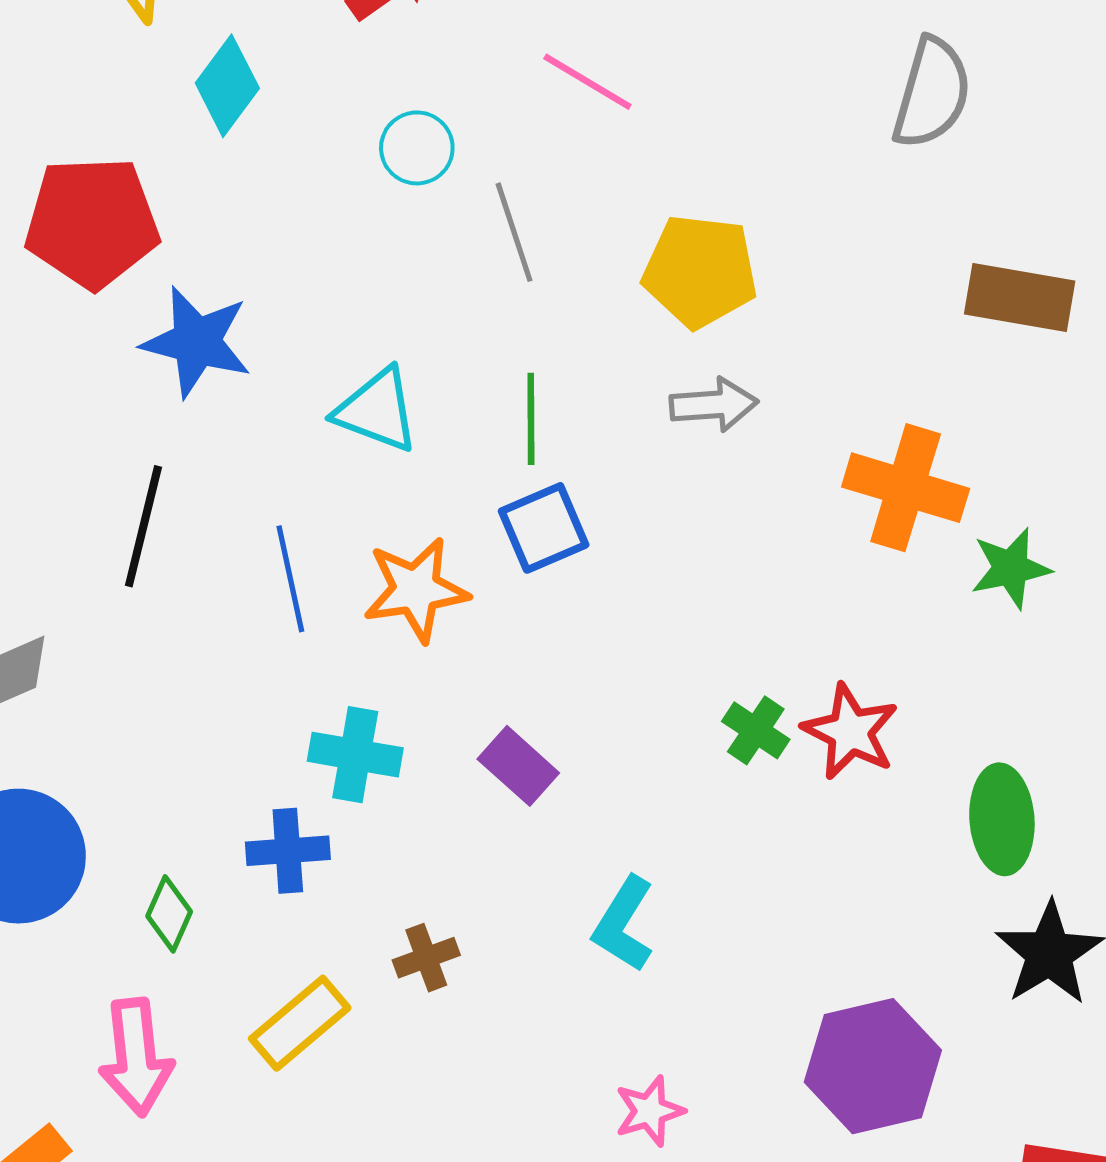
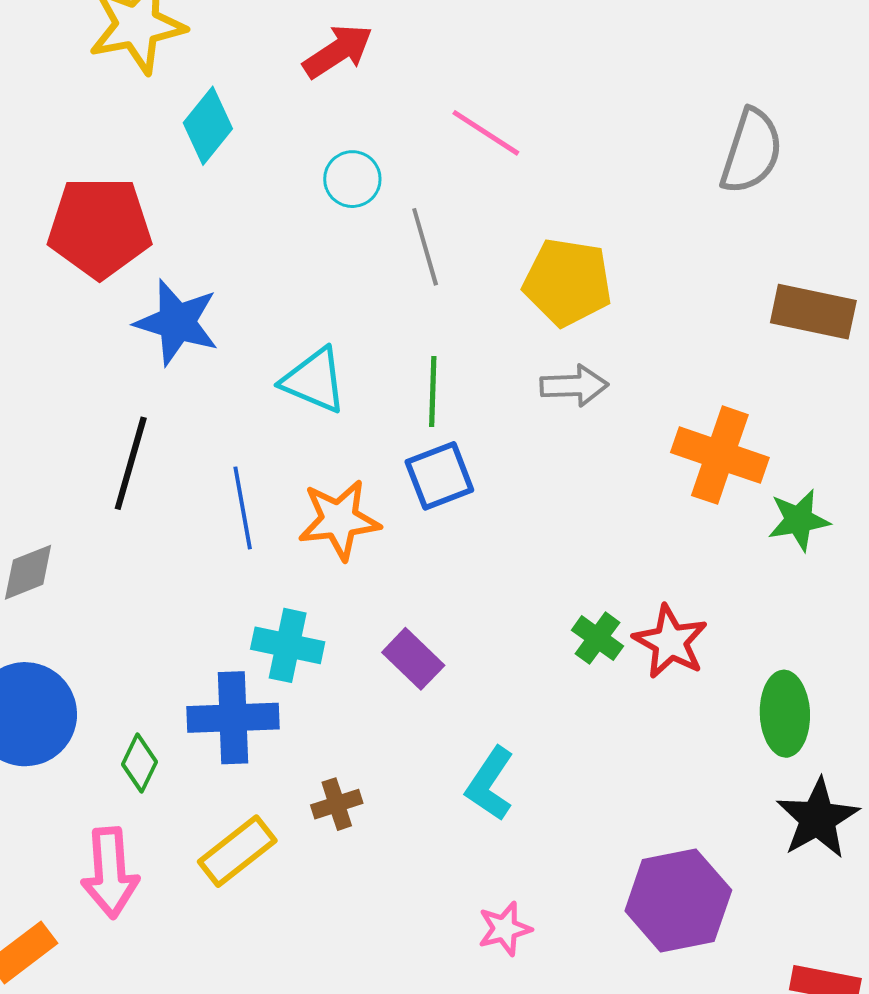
blue cross: (288, 851) -> (233, 718), size x1.4

